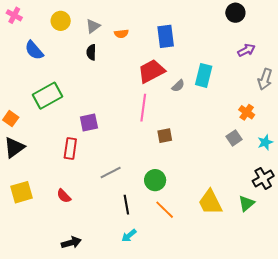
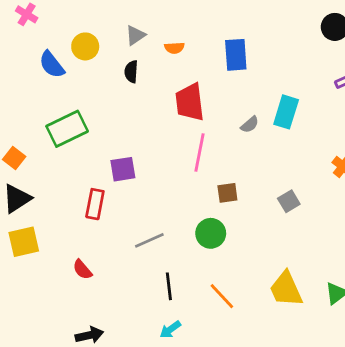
yellow circle: (61, 21) -> (85, 46), moved
red trapezoid: (151, 71) -> (190, 102), moved, turned -72
gray square: (234, 138) -> (289, 201), moved
green circle: (155, 180) -> (211, 233), moved
yellow square: (22, 192) -> (24, 242), moved

